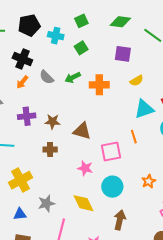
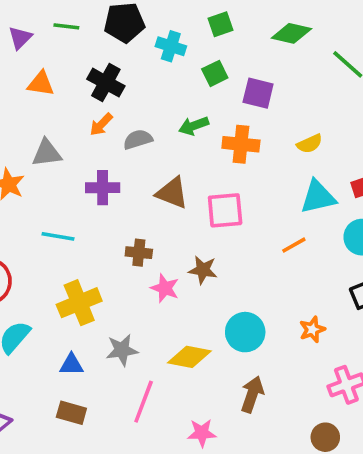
purple square: (123, 54) -> (258, 93), moved
gray semicircle: (47, 77) -> (138, 139), moved, turned 112
brown star: (52, 122) -> (203, 270), moved
brown triangle: (82, 131) -> (172, 193), moved
orange line: (134, 137) -> (294, 245), turned 72
pink square: (111, 151) -> (225, 210), moved
pink star: (85, 168) -> (165, 288), moved
yellow diamond: (83, 203) -> (189, 357), turned -60

